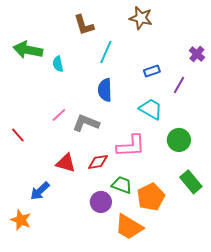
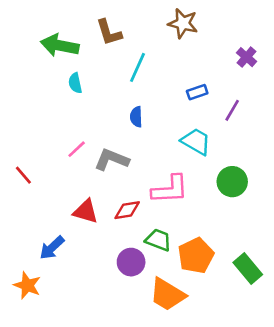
green arrow: (28, 50) -> (60, 45), moved
purple cross: (197, 54) -> (246, 57), moved
blue semicircle: (105, 90) -> (136, 117), size x0.7
green rectangle: (191, 182) -> (248, 269), moved

